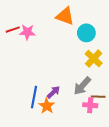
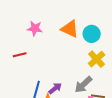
orange triangle: (65, 16) -> (70, 29), moved
red line: (13, 30) -> (20, 55), moved

